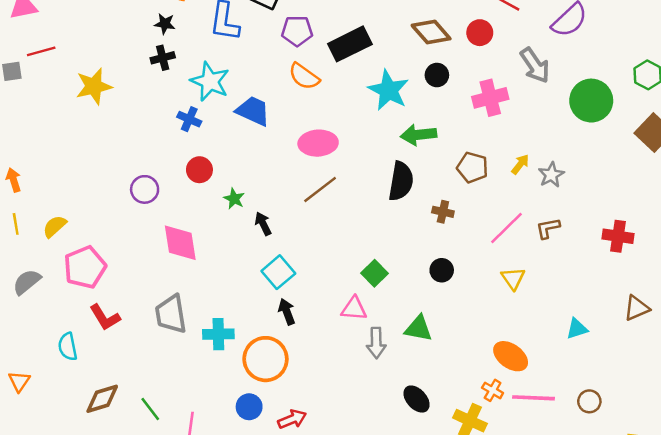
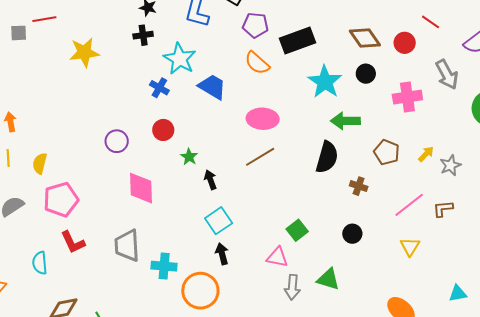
yellow semicircle: (55, 226) -> (40, 163), turned -40

